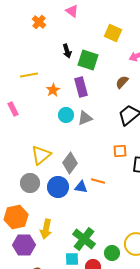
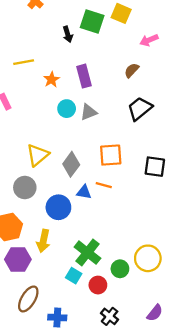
green square: (88, 60) -> (92, 22), moved
orange square: (120, 151) -> (111, 155), moved, size x1.5
blue circle: (58, 187) -> (58, 207), moved
cyan square: (72, 259) -> (74, 276), turned 32

